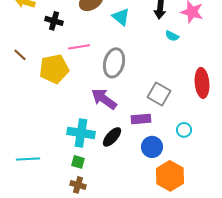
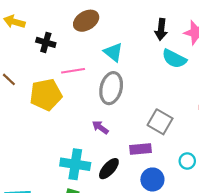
cyan triangle: (121, 17) -> (113, 52), moved
cyan semicircle: (172, 36) -> (174, 59), size x1.6
purple arrow: (104, 99) -> (100, 127), size x0.6

